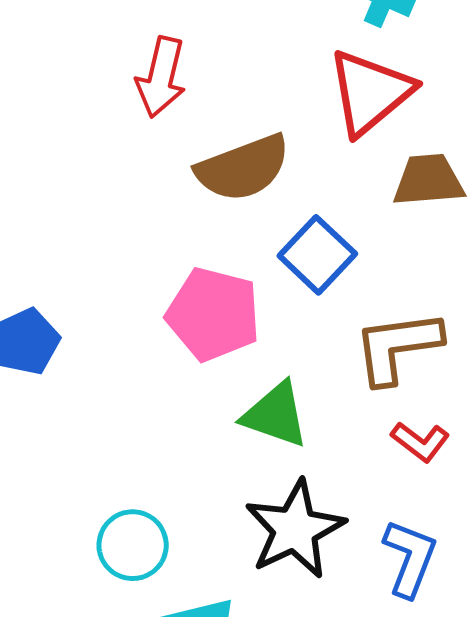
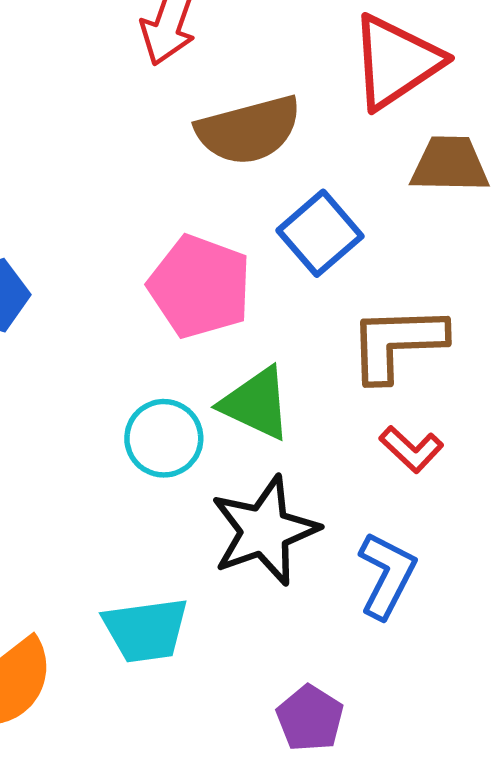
cyan circle: (133, 545) -> (164, 438), moved

